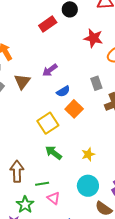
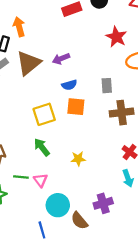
brown triangle: (22, 82) -> (29, 63), size x1.4
orange square: (74, 109) -> (76, 107), turned 36
cyan circle: (88, 186) -> (58, 205), moved
pink triangle: (53, 198) -> (41, 180), moved

